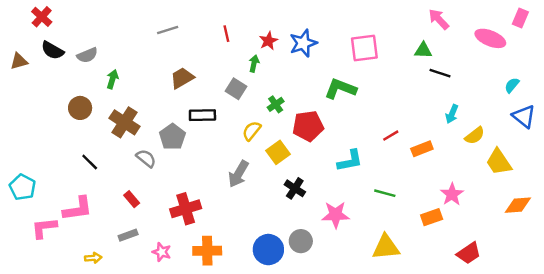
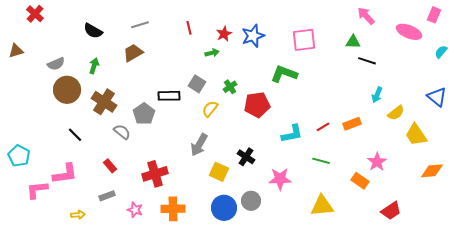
black semicircle: (52, 50) -> (93, 31), moved
gray semicircle: (87, 55) -> (56, 64), moved
green arrow: (254, 64) -> (212, 53), turned 64
brown trapezoid: (182, 78) -> (133, 53), moved
cyan semicircle: (512, 85) -> (441, 52), moved
gray square: (236, 89) -> (197, 84), moved
brown circle: (80, 108) -> (67, 90), size x1.4
red line: (391, 136) -> (323, 127), moved
yellow square: (278, 152) -> (219, 172), moved, turned -30
orange rectangle: (432, 217) -> (360, 181), turned 54

